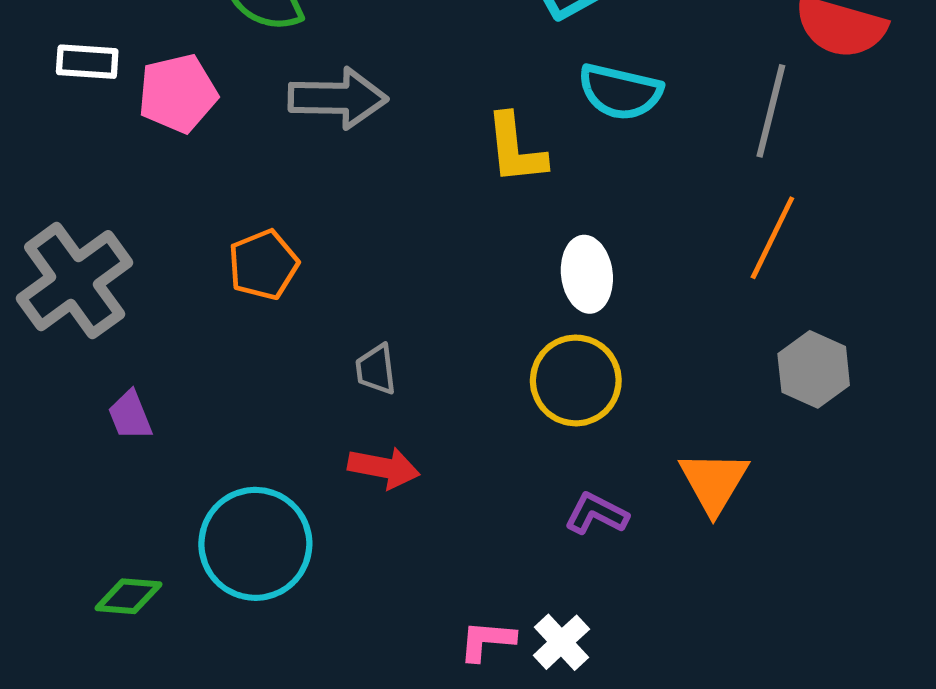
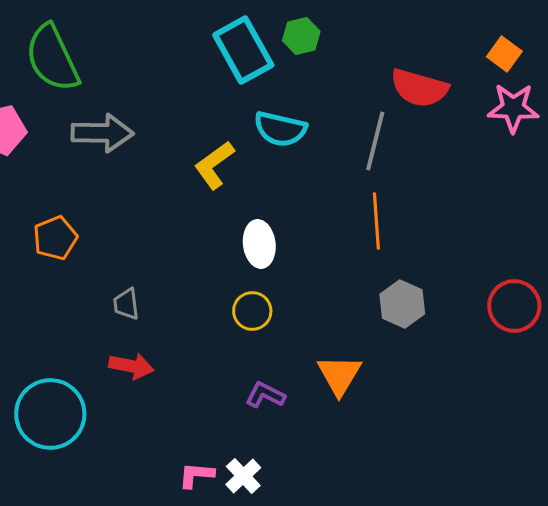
yellow L-shape: (515, 149) -> (214, 165), turned 60
orange line: (772, 238) -> (376, 221), turned -30
yellow circle: (576, 380) -> (252, 311), size x0.7

